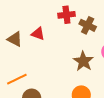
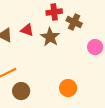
brown star: (83, 61) -> (50, 37), moved

